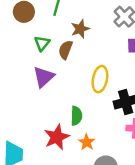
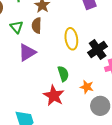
purple triangle: (44, 77) -> (27, 53), turned 30
orange star: (87, 142) -> (87, 87), moved

